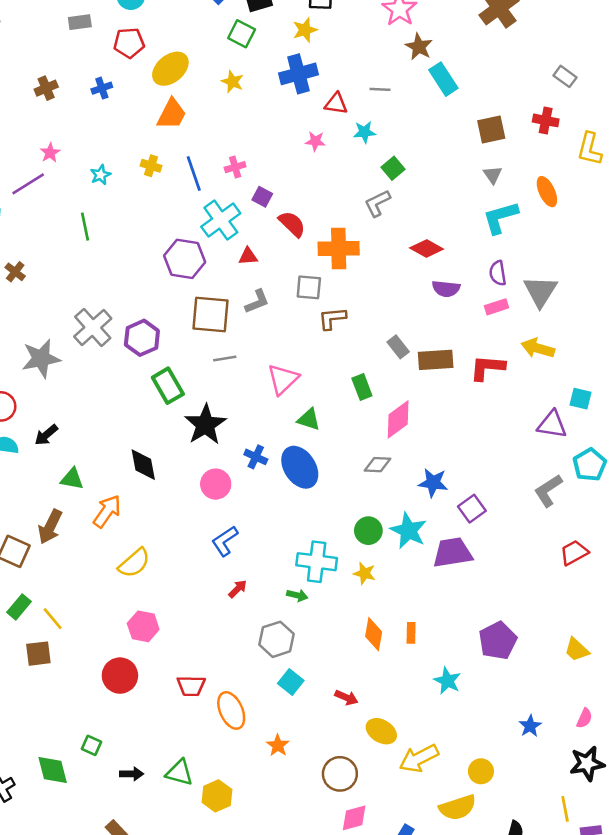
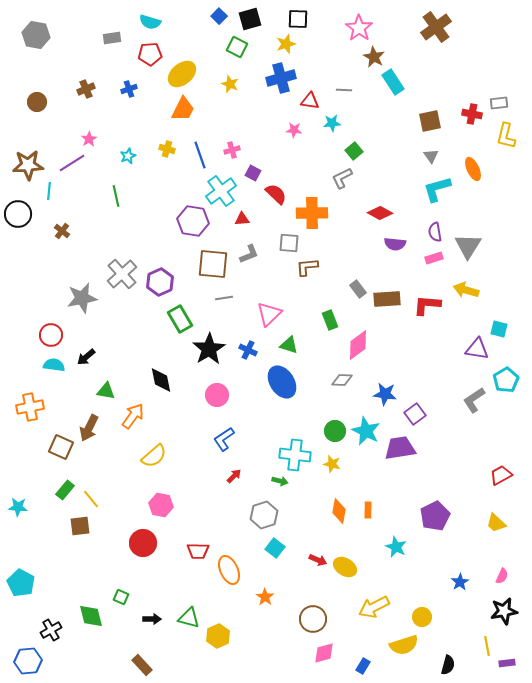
gray rectangle: (565, 76) -> (499, 103), moved, turned -42
blue cross: (256, 457) -> (248, 350), moved
red trapezoid: (574, 553) -> (501, 475), moved
yellow ellipse: (381, 731) -> (345, 567), moved

